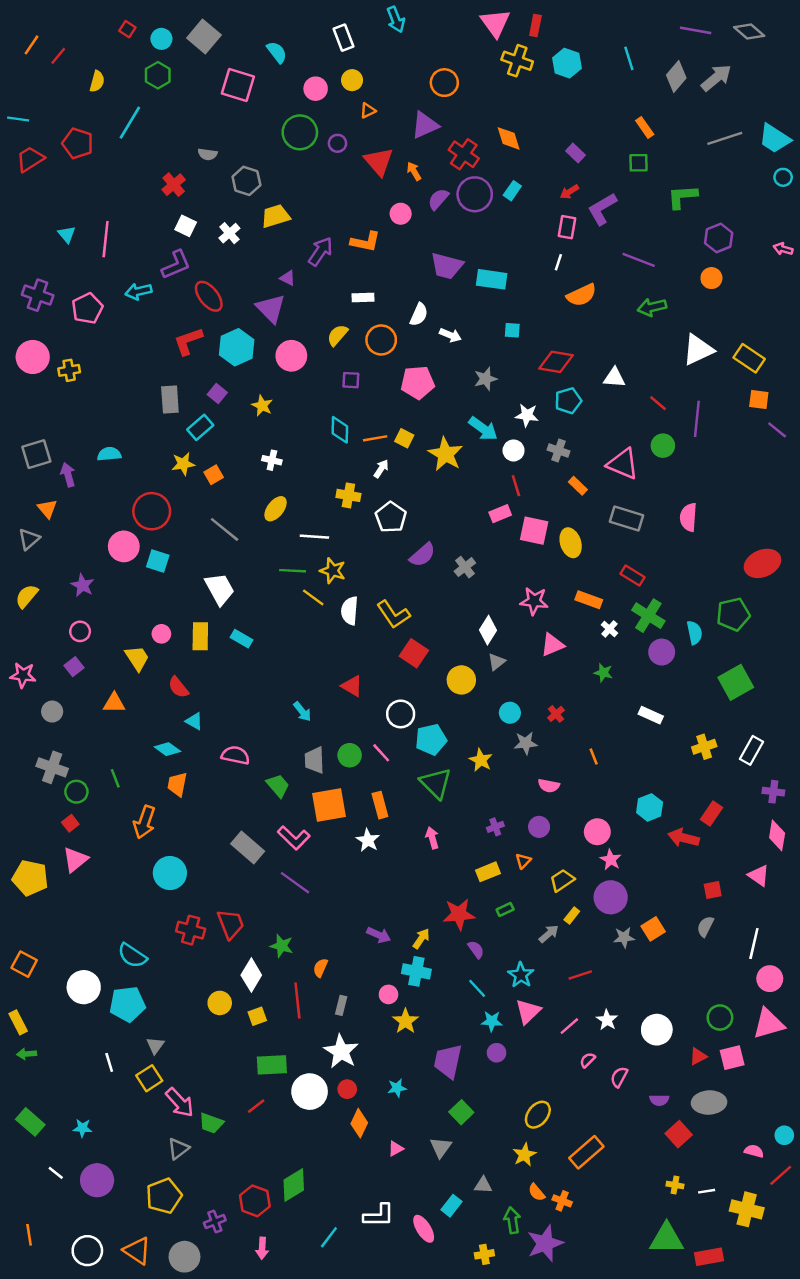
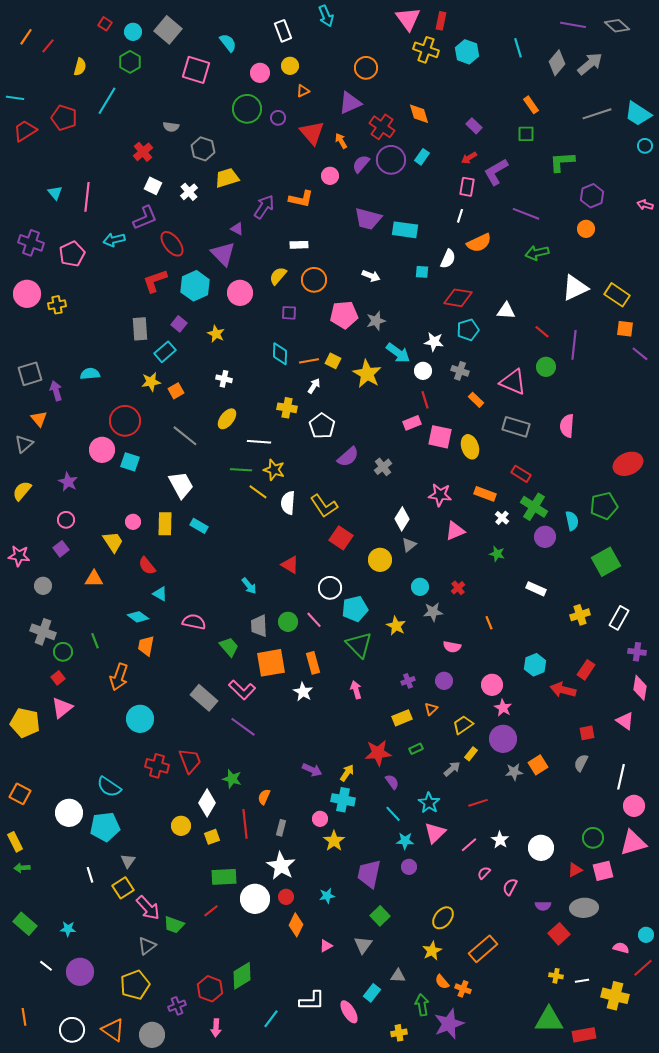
white semicircle: (419, 314) -> (448, 259), moved
gray star: (486, 379) -> (376, 321), moved

